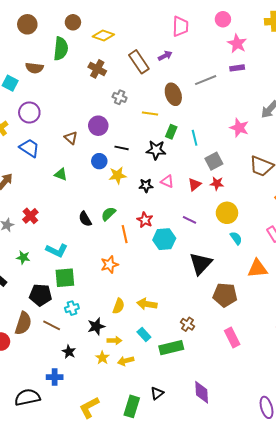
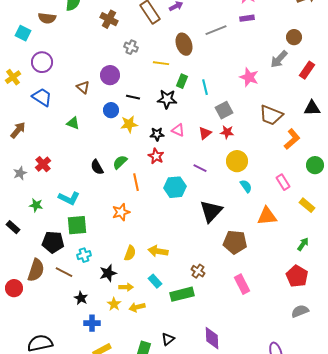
red star: (145, 220) -> (156, 156), moved
blue cross: (55, 377) -> (92, 323), moved

